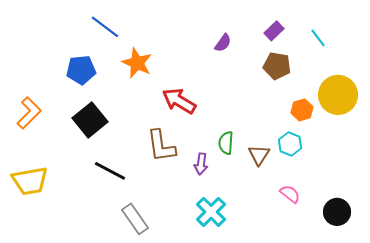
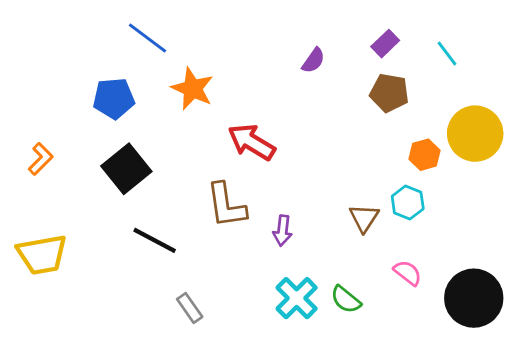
orange L-shape: (29, 113) -> (41, 159), size x0.7
green semicircle: (226, 143) -> (346, 300), moved, turned -55
black circle: (337, 212) -> (474, 298), size x1.5
gray rectangle: (135, 219) -> (190, 308), size x0.7

